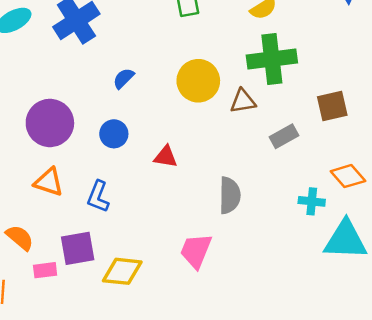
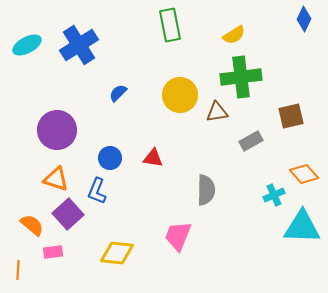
blue circle: (114, 134) -> (110, 158), moved
cyan cross: (312, 201) -> (274, 195), turned -30
purple square: (78, 248) -> (68, 214), moved, turned -32

